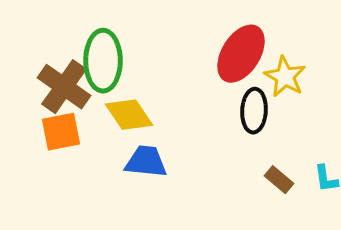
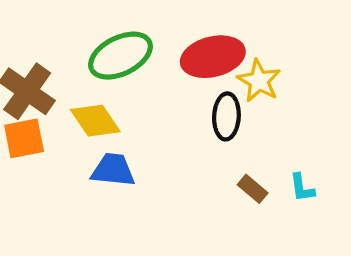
red ellipse: (241, 54) -> (213, 57), turned 44
green ellipse: (103, 61) -> (121, 56), moved, turned 64

